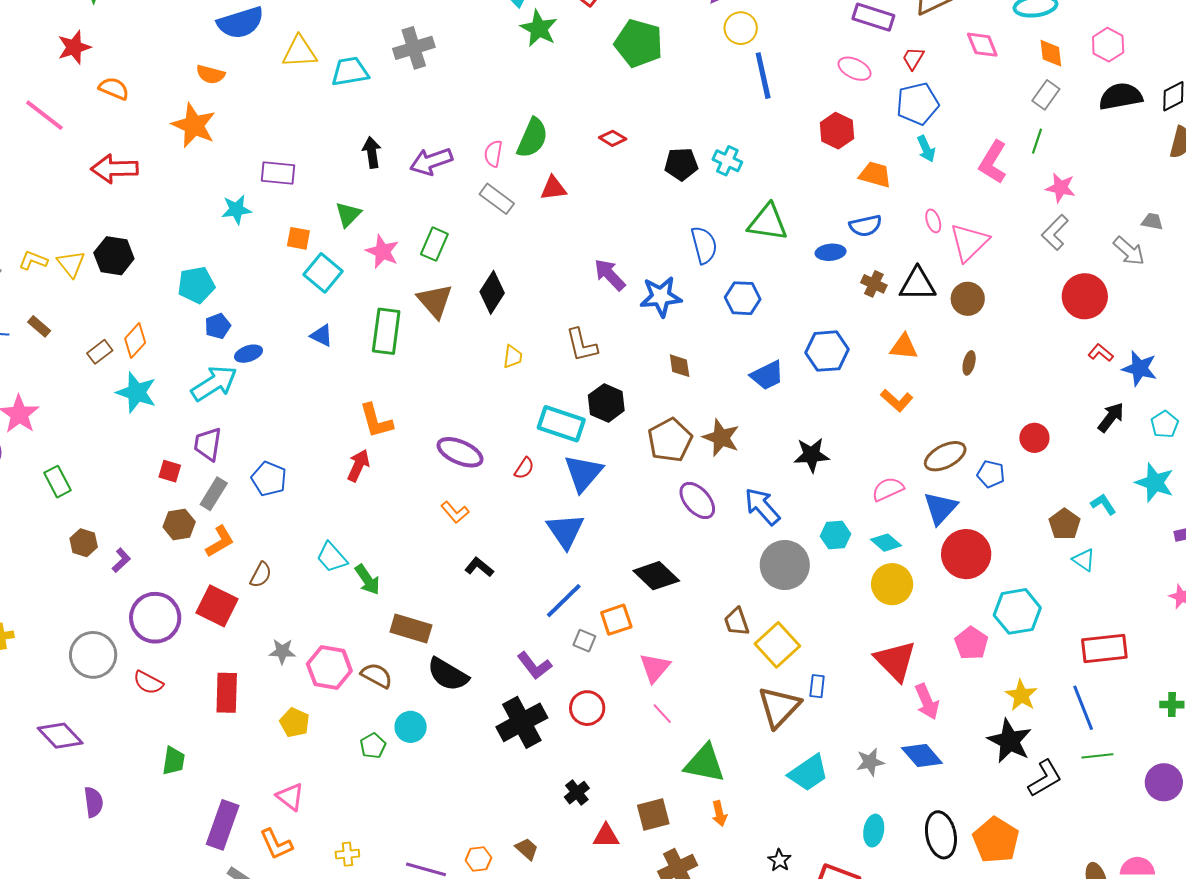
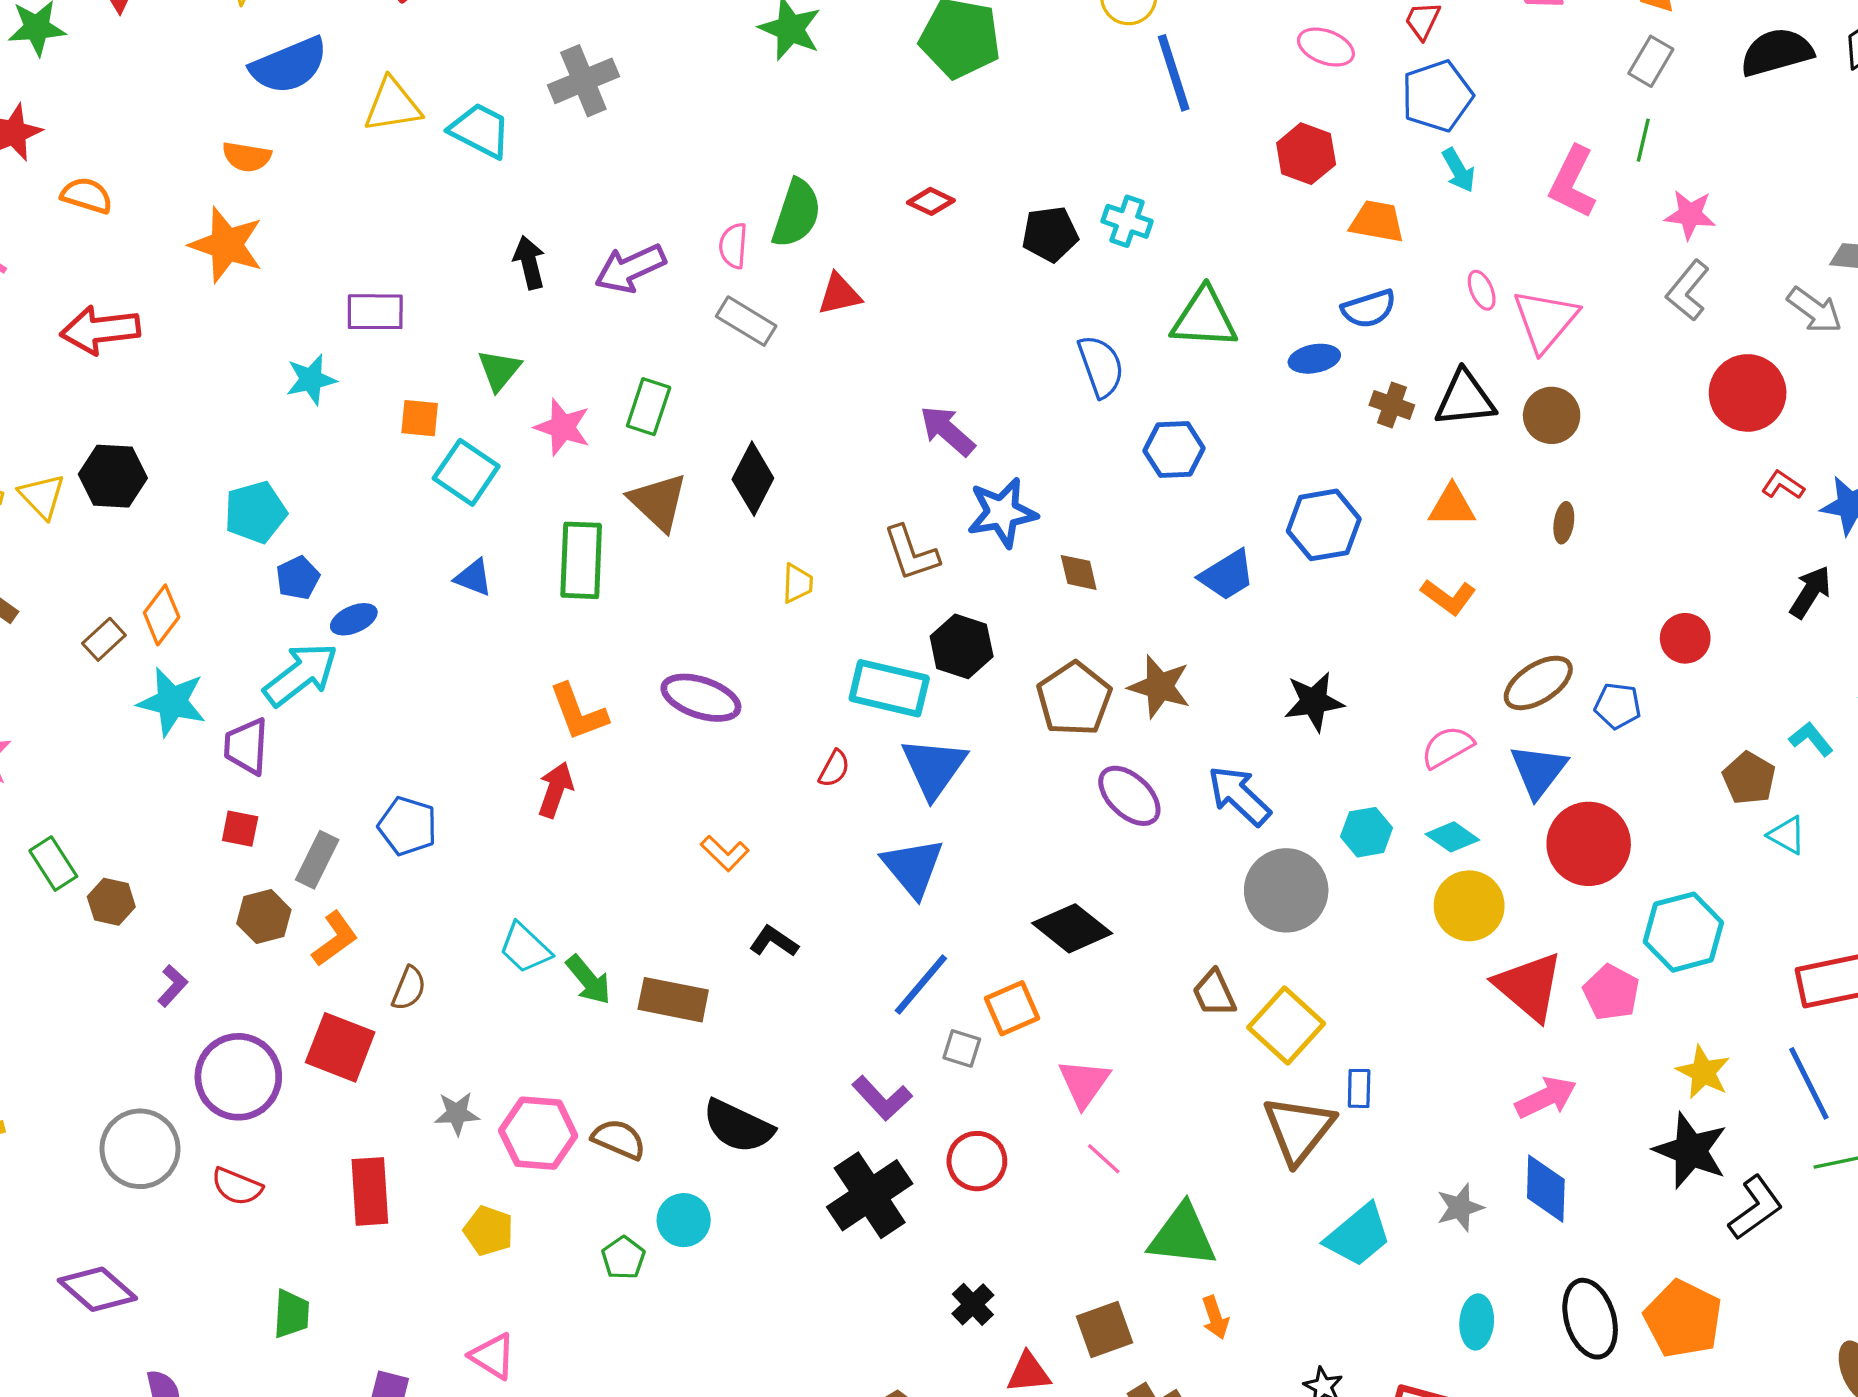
cyan trapezoid: (350, 72) -> (480, 130), turned 42
blue star: (661, 297) -> (1002, 513), moved
purple trapezoid: (208, 444) -> (246, 746), moved
purple ellipse: (460, 452) -> (701, 698), moved
brown hexagon: (84, 543) -> (111, 902), moved
brown rectangle: (411, 629) -> (673, 1000), moved
red triangle: (895, 661) -> (1529, 986), moved
pink arrow: (927, 702) -> (1546, 1097), turned -87
blue diamond: (922, 756) -> (1546, 1189), turned 48

